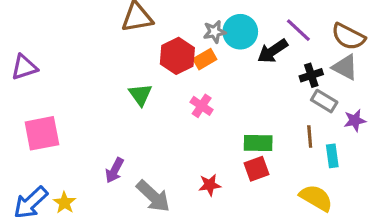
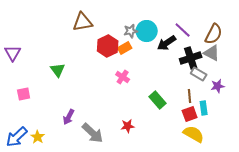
brown semicircle: (348, 37) -> (214, 34), turned -90
purple triangle: (24, 67) -> (13, 53), turned -42
black cross: (311, 75) -> (191, 58), size x1.5
green triangle: (140, 95) -> (58, 70), moved
pink square: (42, 133) -> (24, 94), size x0.6
green rectangle: (258, 143) -> (158, 100), turned 48
red square: (256, 169) -> (190, 114), moved

